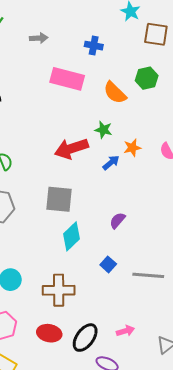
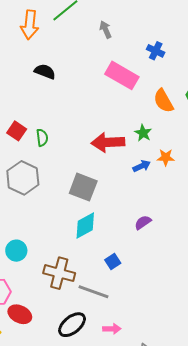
gray arrow: (39, 38) -> (106, 30), turned -126
purple semicircle: (117, 221) -> (143, 222), moved
gray line: (148, 275) -> (94, 292), moved
red ellipse: (49, 333) -> (20, 314), moved

